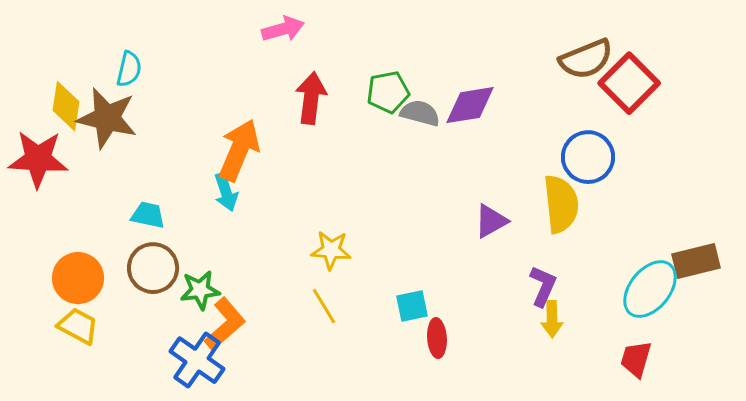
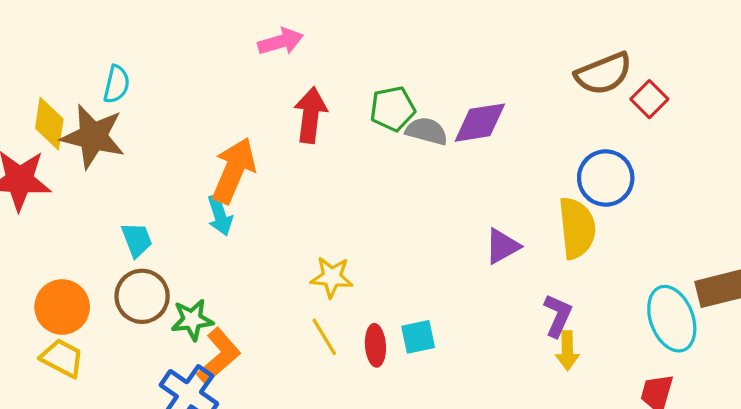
red square: (629, 83) -> (649, 99), size x0.6
cyan trapezoid: (148, 215) -> (137, 240), turned 57
cyan ellipse: (650, 289) -> (672, 319), turned -60
red ellipse: (437, 338) -> (375, 345), moved

